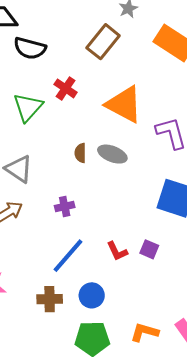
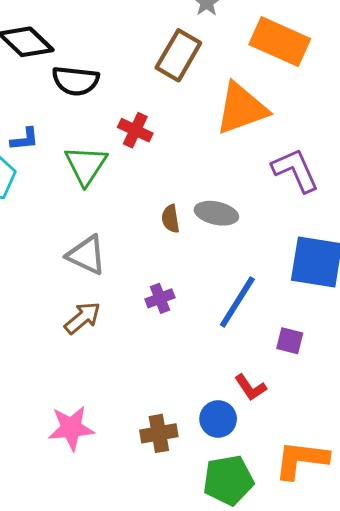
orange triangle: (124, 104) -> (241, 109), moved, turned -39
red L-shape: (117, 251) -> (251, 387), moved
blue line: (68, 256) -> (237, 302), moved
orange L-shape: (145, 332) -> (301, 460), size x1.4

